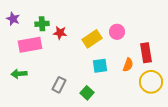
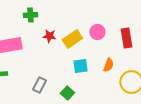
green cross: (42, 24) -> (30, 15), moved
red star: (60, 33) -> (49, 36), moved
red rectangle: (146, 53) -> (126, 38), moved

